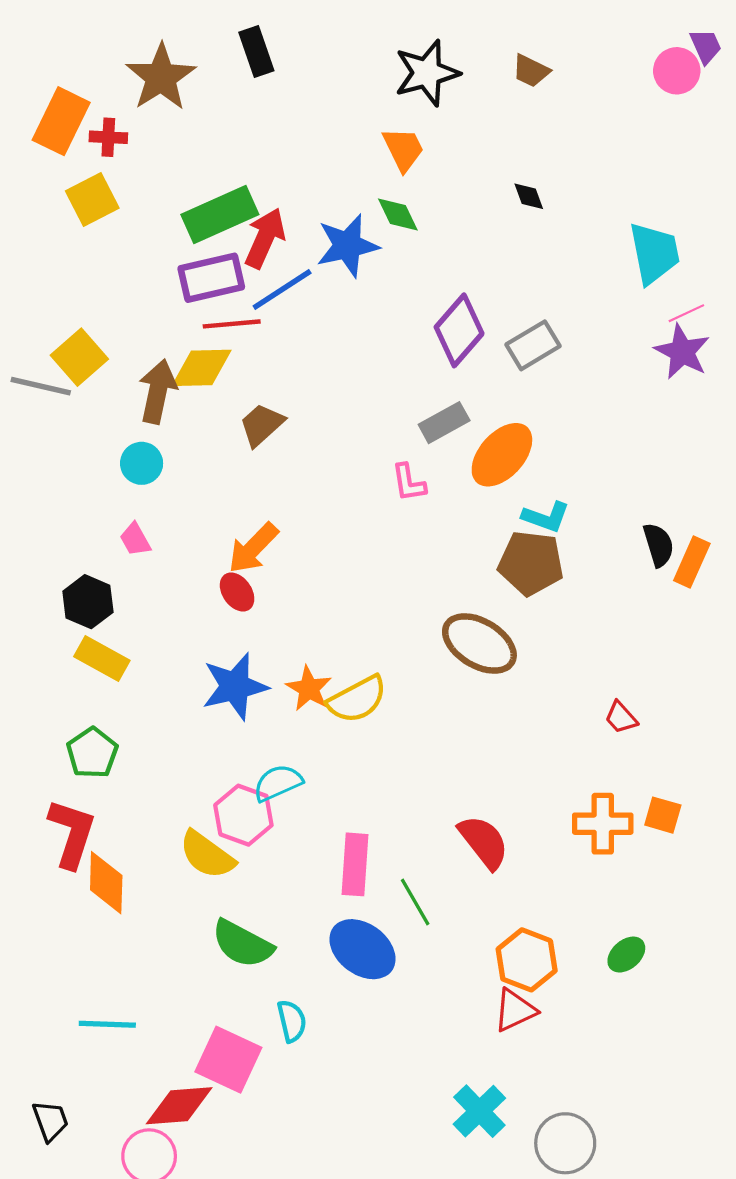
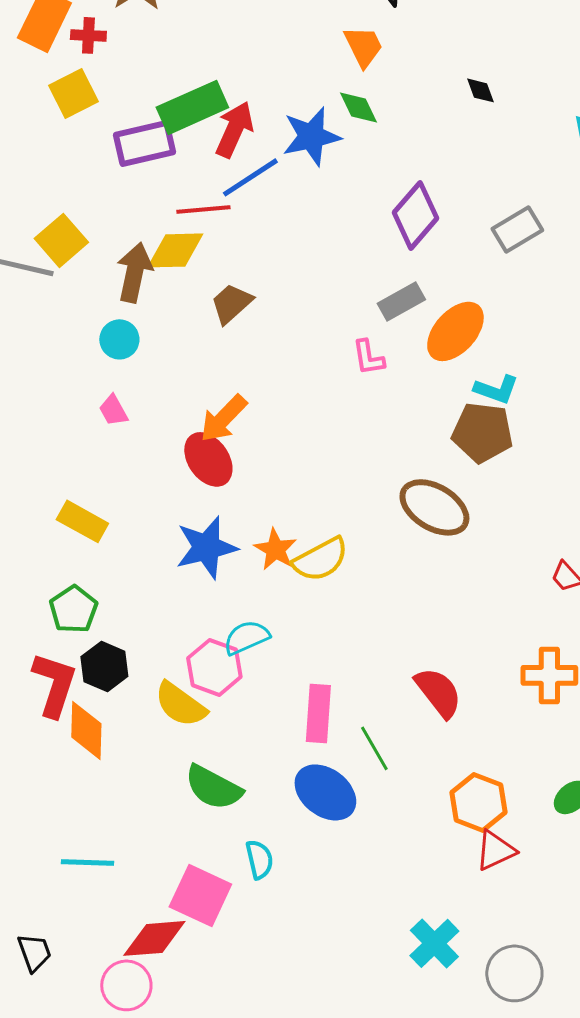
purple rectangle: (211, 278) -> (144, 143), moved
gray rectangle: (533, 345) -> (517, 229), moved
red ellipse: (237, 592) -> (208, 459), size x1.5
black hexagon: (88, 602) -> (104, 666), moved
red triangle: (515, 1010) -> (495, 850), moved

